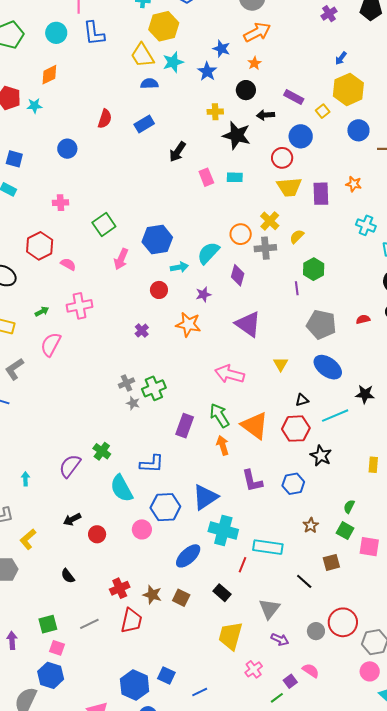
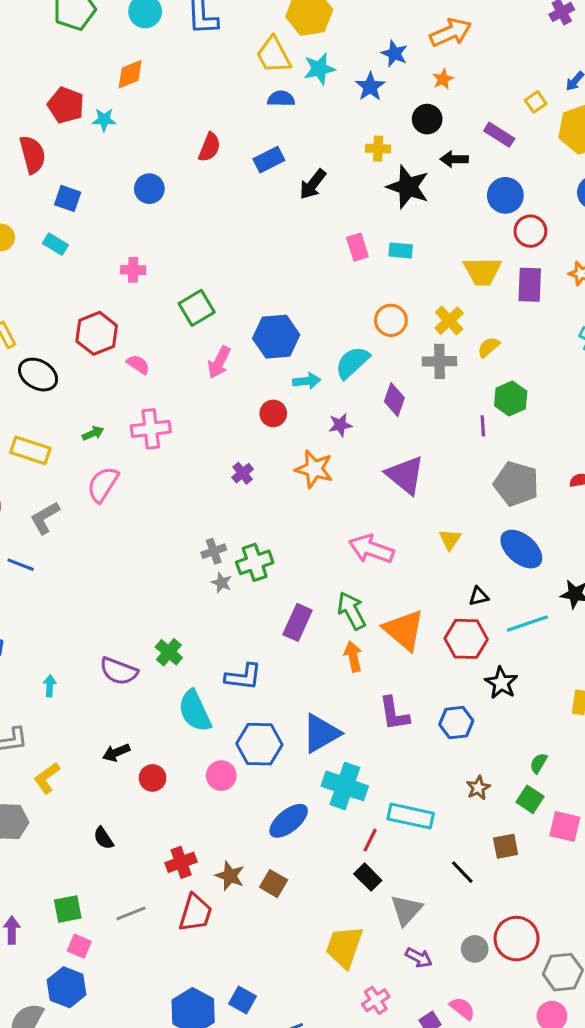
yellow square: (323, 111) -> (536, 102), moved
black arrow: (177, 152) -> (313, 184), moved
red circle: (282, 158) -> (530, 231), moved
orange circle: (241, 234) -> (391, 320), moved
purple semicircle: (70, 466) -> (119, 671), turned -110
black rectangle: (222, 593) -> (368, 877), moved

